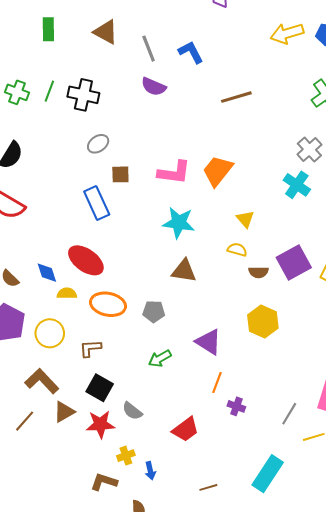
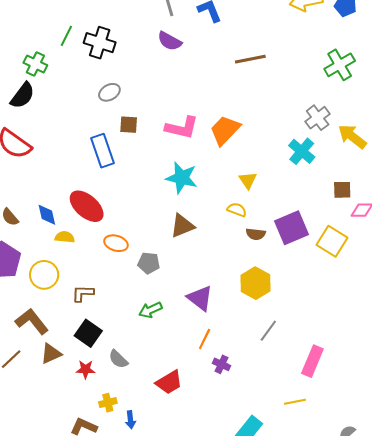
green cross: (17, 92) -> (35, 64), moved
brown triangle: (184, 271) -> (182, 226), turned -36
orange ellipse: (108, 304) -> (116, 243), moved, size x0.7
gray line: (289, 414) -> (268, 331), moved
red star: (100, 424) -> (86, 369), size x0.7

